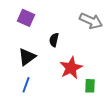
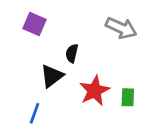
black triangle: (27, 57) -> (52, 76), moved
green rectangle: (90, 86) -> (128, 97), moved

